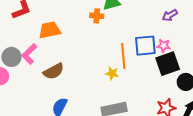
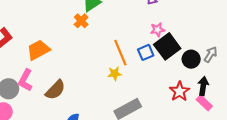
orange cross: (97, 16) -> (81, 21), turned -32
blue square: (145, 46) -> (146, 52), moved, size x0.7

